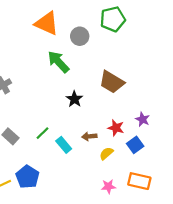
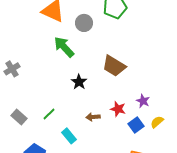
cyan rectangle: (64, 145) -> (69, 136), moved
yellow semicircle: (106, 153) -> (157, 122), moved

